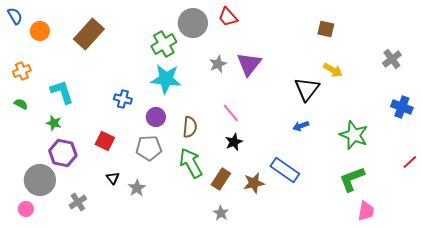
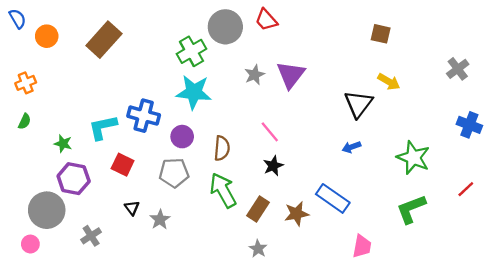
cyan L-shape: (62, 92) -> (103, 127), moved, turned -84
blue cross: (123, 99) -> (144, 116), size x1.5
green semicircle: (21, 104) -> (25, 121), turned 88
red line: (410, 162) -> (466, 189), moved
pink trapezoid: (366, 211) -> (362, 246), moved

